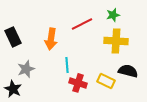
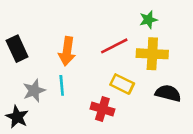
red line: (82, 24) -> (114, 46), moved
cyan line: (67, 65) -> (62, 85), moved
yellow rectangle: (106, 81) -> (122, 84), moved

